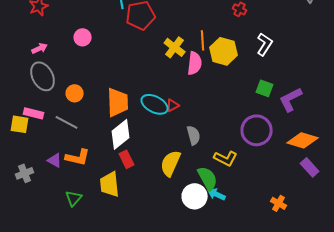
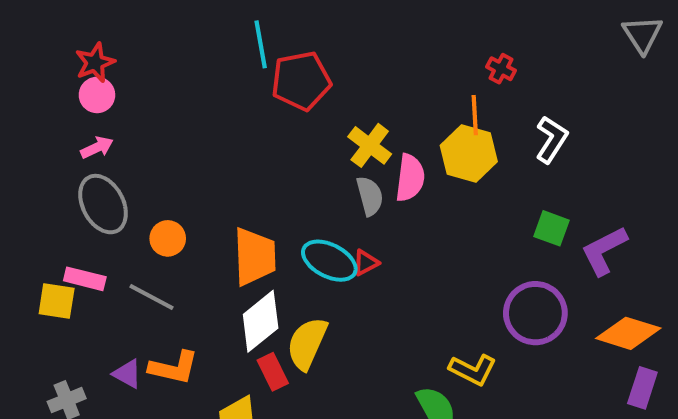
pink circle: (83, 37) -> (97, 95), moved
orange line: (203, 40) -> (475, 115), moved
gray semicircle: (194, 135) -> (370, 196), moved
yellow semicircle: (171, 163) -> (307, 343), moved
purple rectangle: (310, 167) -> (642, 388), turned 60

